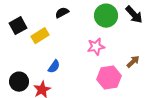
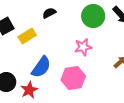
blue semicircle: (54, 67) -> (41, 67), size x1.6
pink hexagon: (109, 78) -> (73, 78), moved

